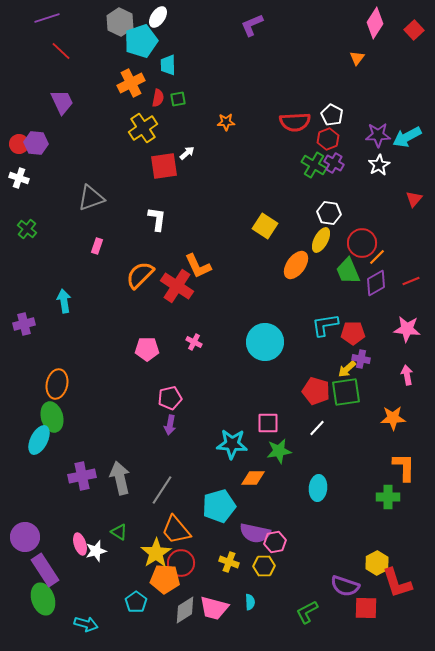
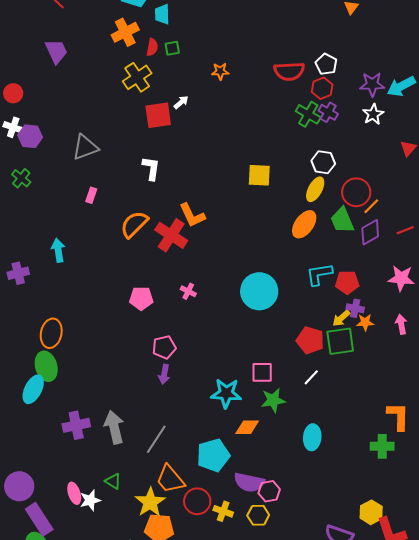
purple hexagon: (36, 143) -> (30, 136), moved
yellow square: (265, 226) -> (259, 175), turned -30
orange ellipse: (296, 265) -> (304, 224), moved
orange star: (393, 418) -> (365, 322), moved, size x0.7
red circle: (181, 563) -> (197, 501), moved

